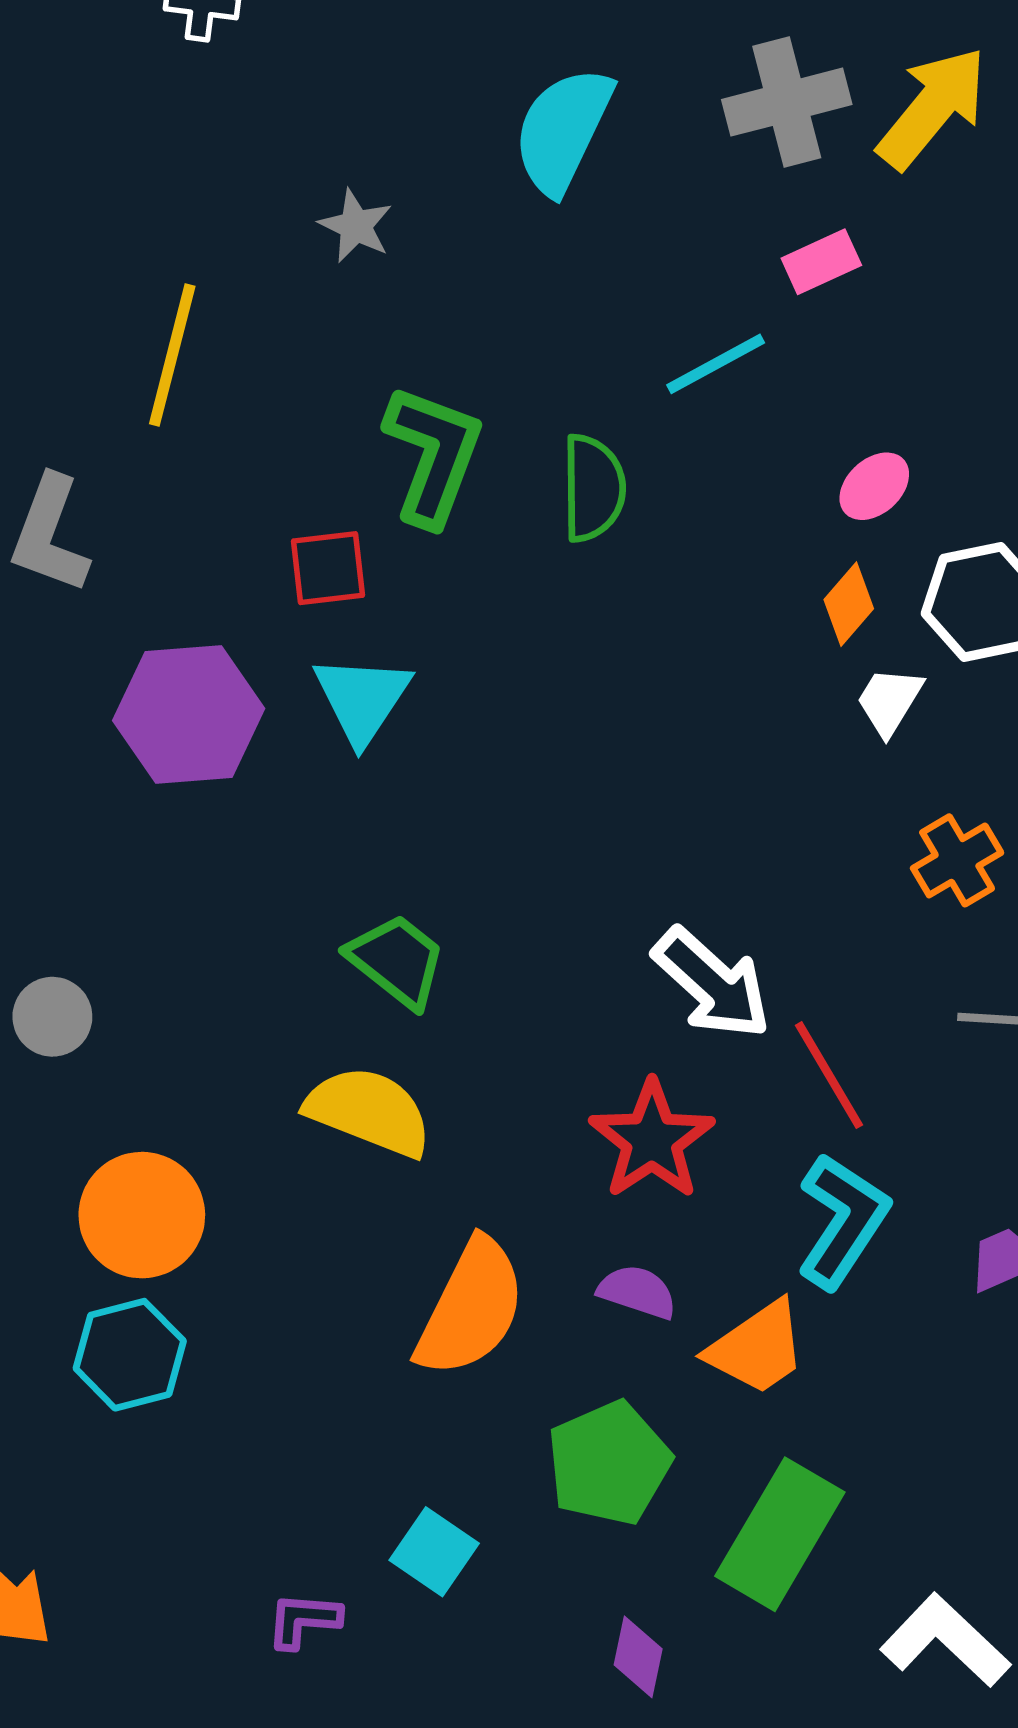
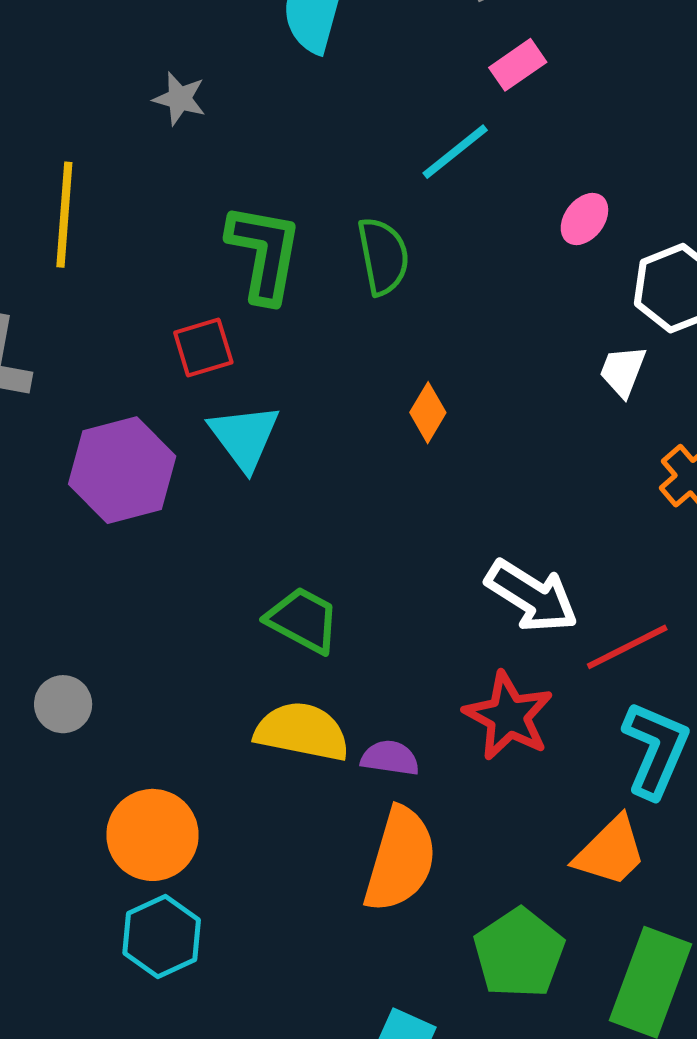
orange diamond: (849, 604) -> (428, 413), moved
red line: (829, 1075) -> (627, 647), turned -76
purple semicircle: (637, 1292) -> (390, 758), moved

